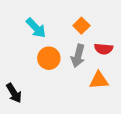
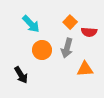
red semicircle: (104, 49) -> (89, 32), moved
black arrow: (14, 93) -> (21, 75), moved

